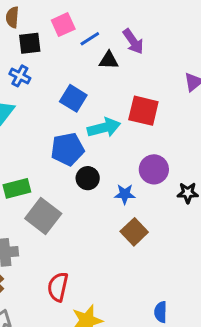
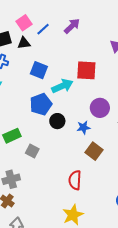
purple arrow: (133, 41) -> (72, 26), turned -90
black triangle: (109, 60) -> (24, 43), moved
gray square: (43, 216) -> (32, 151), size x0.6
red semicircle: (58, 287) -> (75, 180), moved

